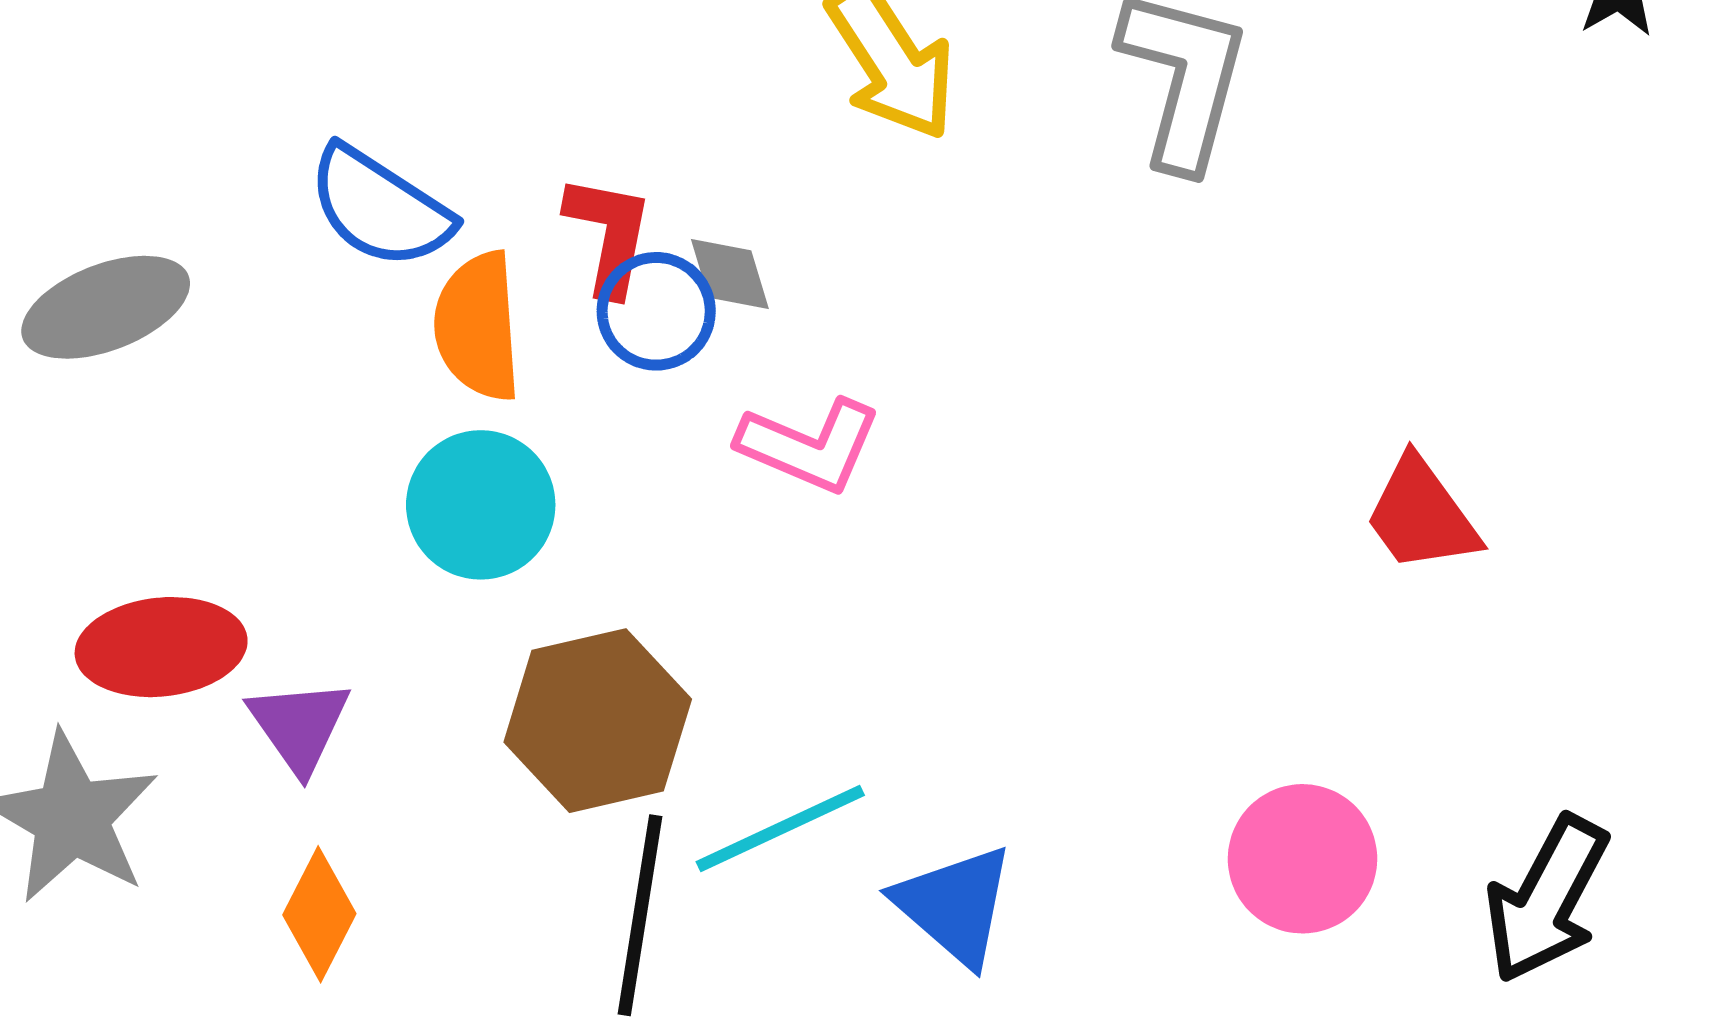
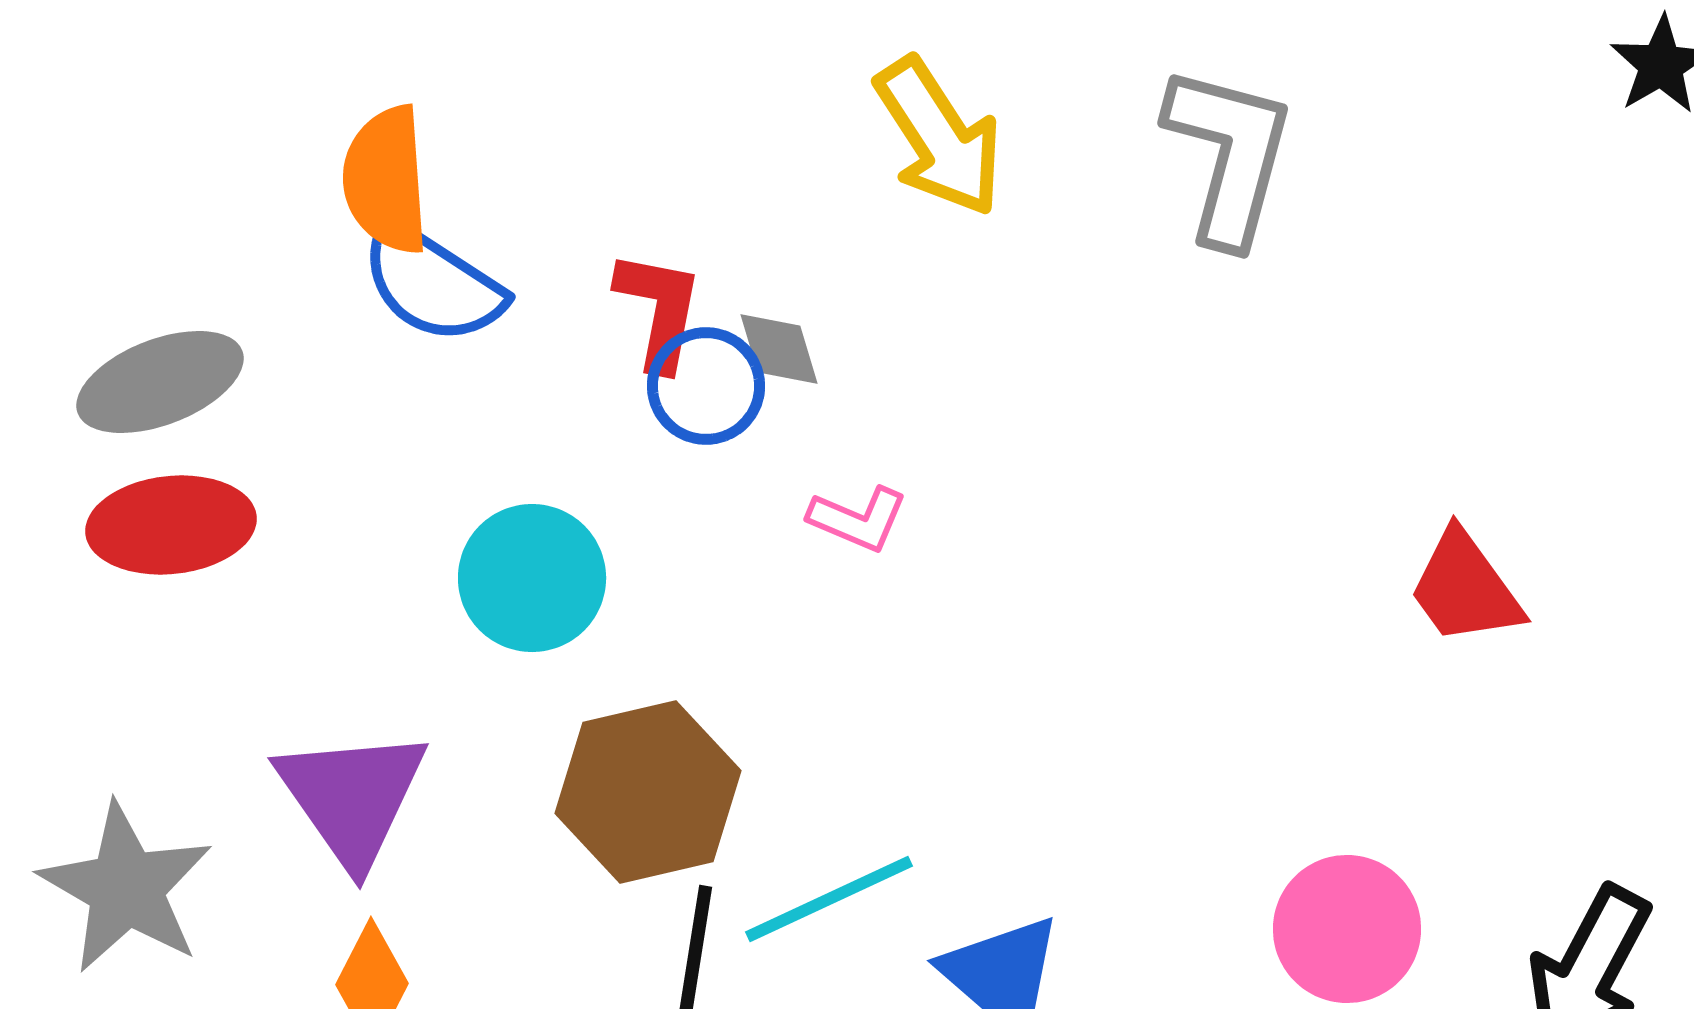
orange semicircle: (478, 326) -> (386, 180), moved
pink L-shape: (809, 445) -> (858, 519), size x0.7
red ellipse: (161, 647) -> (171, 525), moved
purple triangle: (299, 726) -> (352, 797), size x1.5

